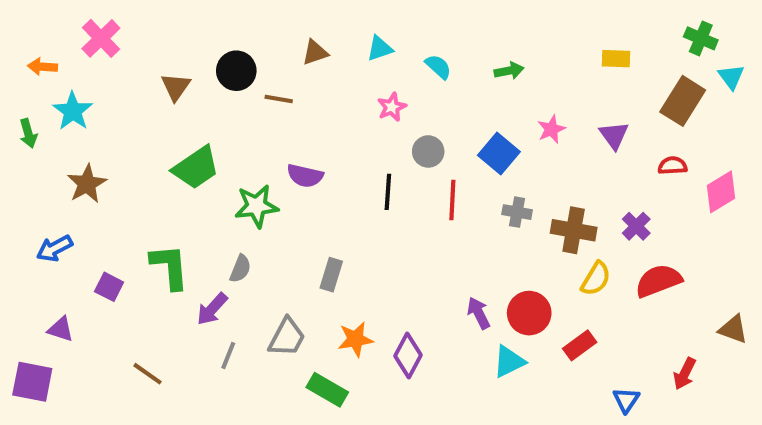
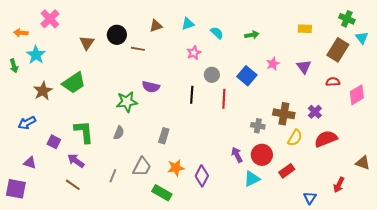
green trapezoid: (196, 168) -> (74, 83), moved
gray cross: (517, 212) -> (258, 126), moved
purple arrow: (212, 309) -> (76, 161), moved, turned 84

